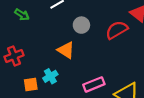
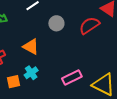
orange triangle: (66, 50) -> (31, 47), moved

